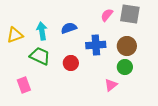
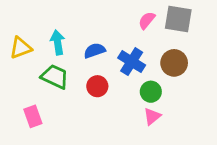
blue semicircle: (69, 28) -> (95, 51), moved
blue cross: (96, 45) -> (132, 62), turned 36
green circle: (125, 67) -> (151, 92), moved

